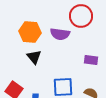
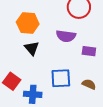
purple semicircle: (60, 34) -> (66, 36), moved

